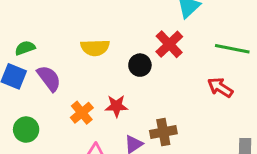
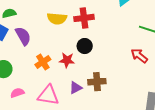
red cross: (169, 44) -> (84, 18), moved, turned 30
black circle: (140, 65) -> (85, 46), moved

